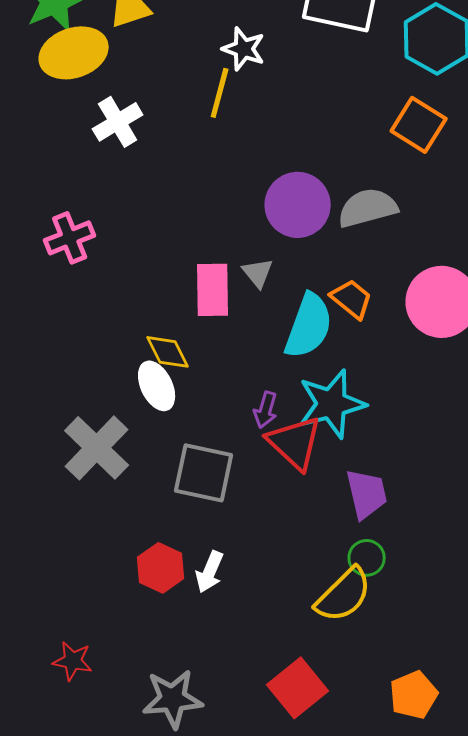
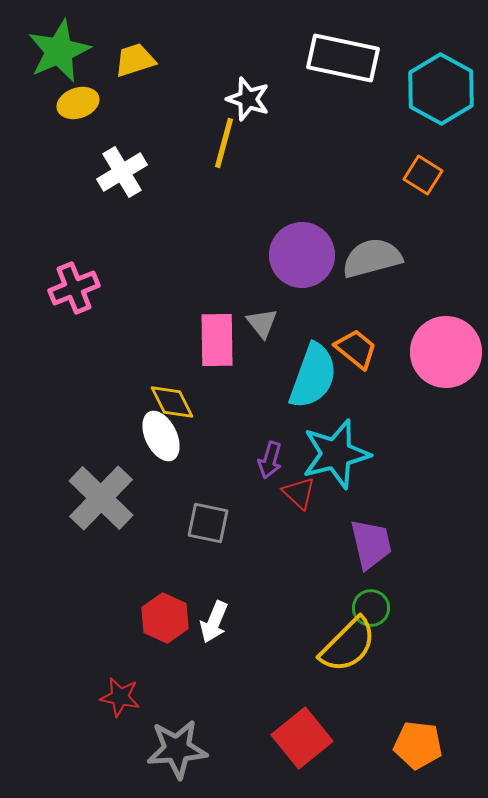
yellow ellipse: (74, 53) -> (78, 103), size x0.6
orange square: (419, 125) -> (423, 175), size x0.7
red triangle: (295, 443) -> (299, 493), size x0.6
gray square: (204, 473) -> (208, 523), size x0.7
red star: (73, 661) -> (120, 697), moved
orange pentagon: (414, 695) -> (418, 745), turned 30

